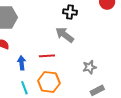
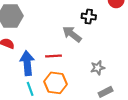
black cross: (70, 12) -> (89, 17), moved
blue arrow: (22, 63) -> (27, 63), size x1.6

